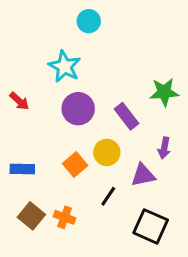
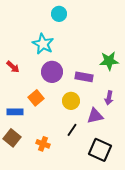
purple rectangle: (126, 116) -> (84, 77), turned -42
orange square: (75, 165) -> (36, 98), moved
brown square: (31, 216) -> (12, 138), moved

